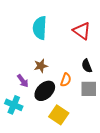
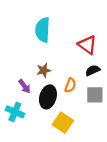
red triangle: (82, 31) -> (87, 45), moved
black semicircle: (87, 66) -> (93, 70), turned 88
black ellipse: (45, 91) -> (48, 97), turned -30

